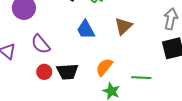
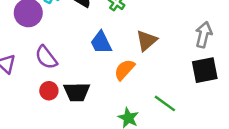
orange semicircle: (104, 67) -> (124, 70), moved
green line: (141, 78) -> (165, 103), turned 30

